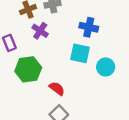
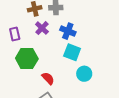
blue cross: (89, 27) -> (68, 31), moved
cyan circle: (106, 67) -> (84, 74), moved

